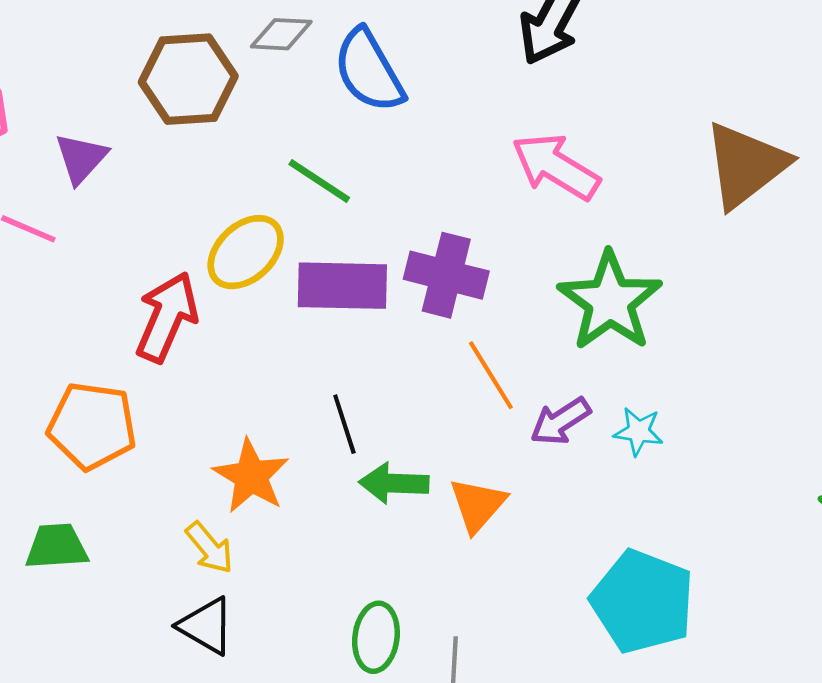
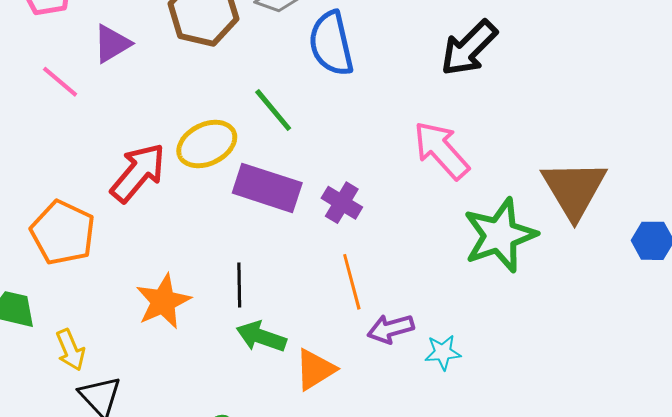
brown triangle: (746, 165) -> (574, 189), turned -40
purple cross: (446, 275) -> (342, 203), size x0.7
green star: (610, 301) -> (500, 235), moved
cyan star: (638, 431) -> (443, 352), turned -30
yellow arrow: (209, 548) -> (70, 350), moved

